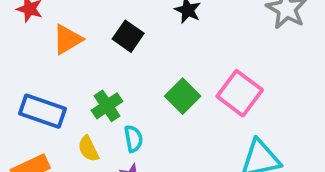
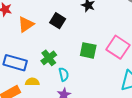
green square: (183, 96) -> (88, 50), turned -30
yellow semicircle: (88, 149) -> (32, 82), moved, turned 120

